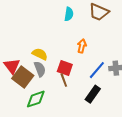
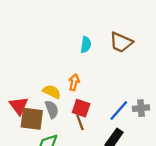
orange arrow: (82, 46) -> (74, 82), moved
brown square: (23, 77) -> (32, 119), turned -30

